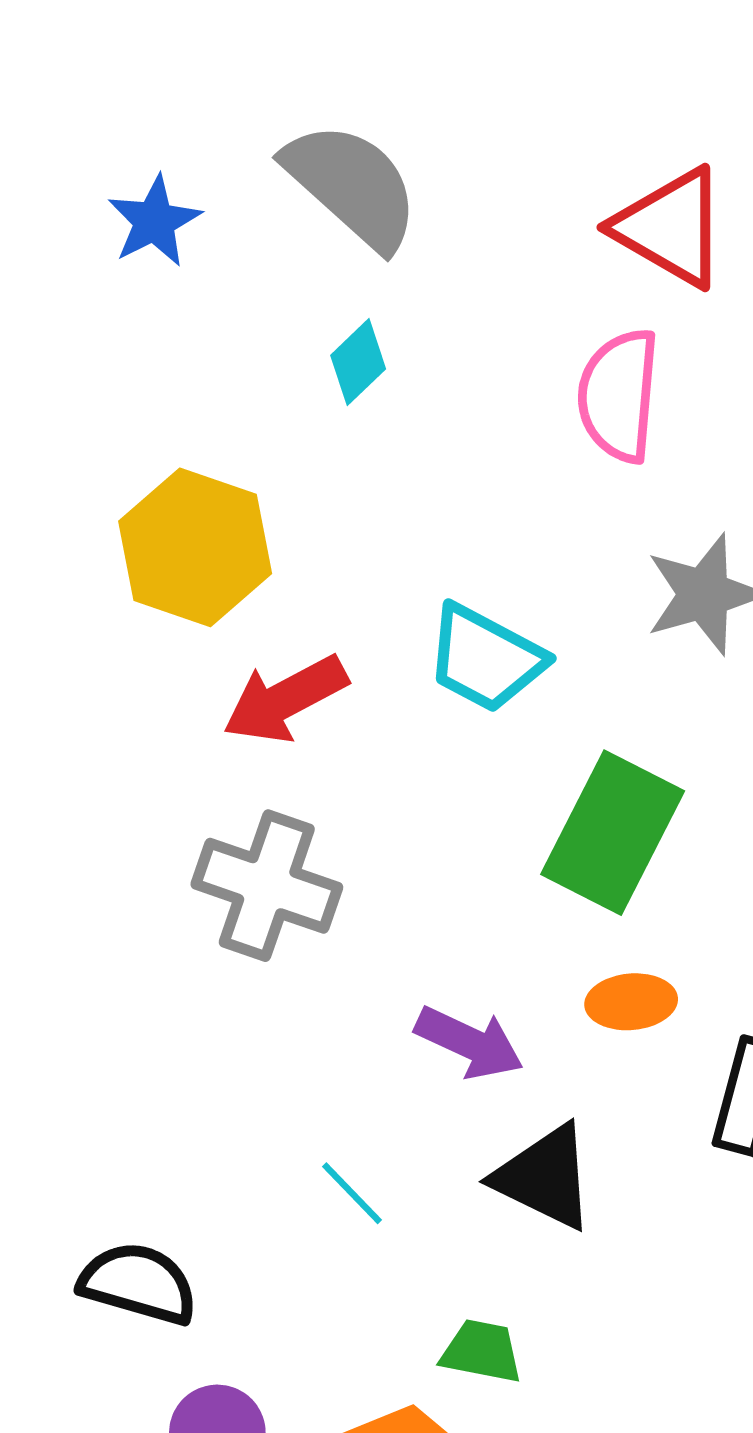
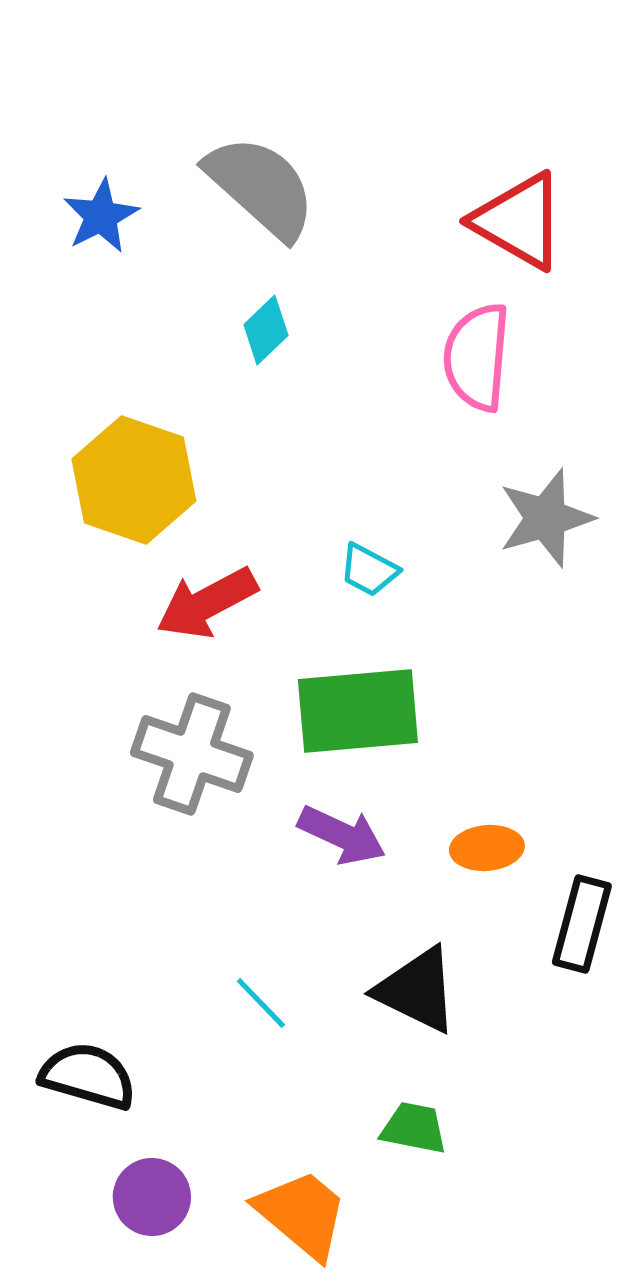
cyan trapezoid: (485, 658) -> (369, 570), size x0.6
green rectangle: (613, 833) -> (358, 711), moved, turned 58
purple arrow: (469, 1043) -> (342, 835), moved
green trapezoid: (482, 1351) -> (414, 1128), moved

